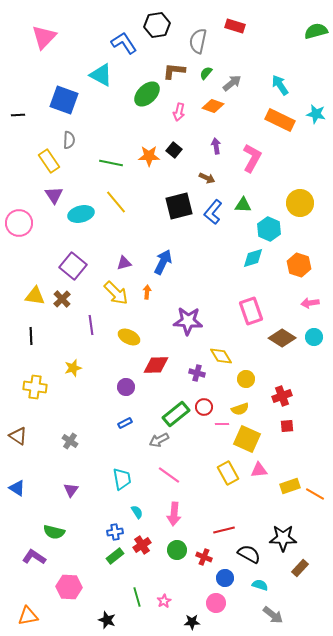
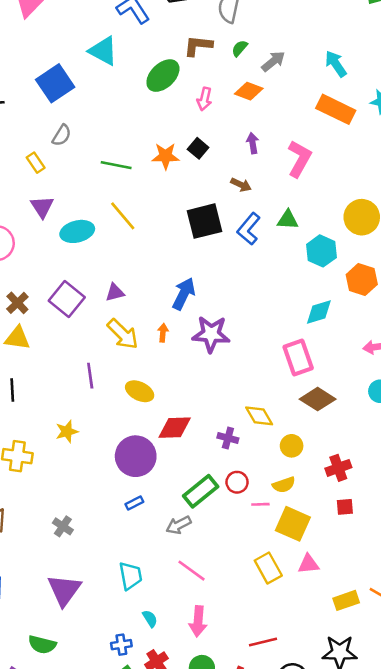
blue square: (64, 100) -> (55, 83), turned 36
gray semicircle: (69, 140) -> (62, 135), turned 30
yellow rectangle: (49, 161) -> (36, 163), size x0.7
cyan diamond: (253, 258) -> (319, 312), moved
purple triangle: (124, 263) -> (115, 293), moved
orange hexagon: (299, 265) -> (362, 280), moved
brown cross: (62, 299) -> (17, 303), moved
purple star: (188, 321) -> (211, 334), moved
brown diamond: (282, 338) -> (318, 399), moved
purple circle: (126, 387) -> (136, 456), size x1.8
yellow rectangle: (290, 486) -> (346, 600), moved
purple triangle: (71, 490) -> (64, 590), size x1.8

